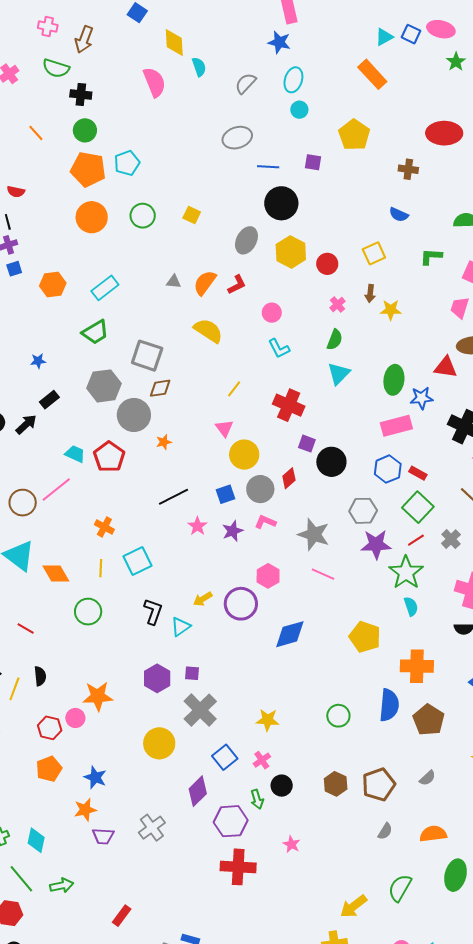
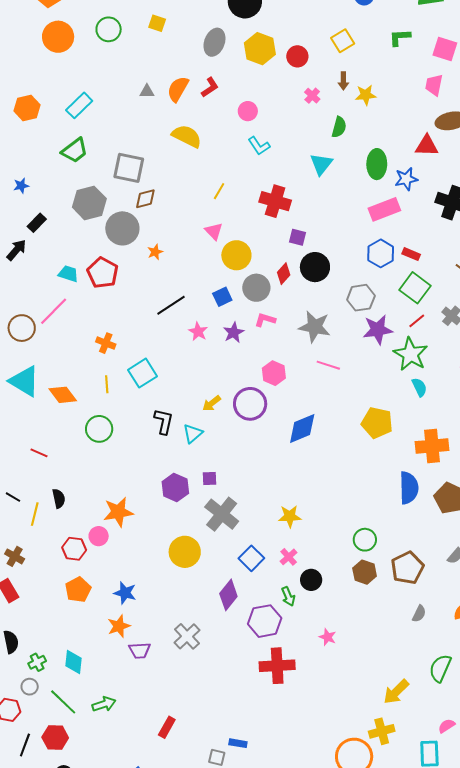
green semicircle: (335, 340) -> (339, 127), moved
black circle: (331, 462) -> (315, 267), moved
green circle: (338, 716) -> (365, 540), moved

